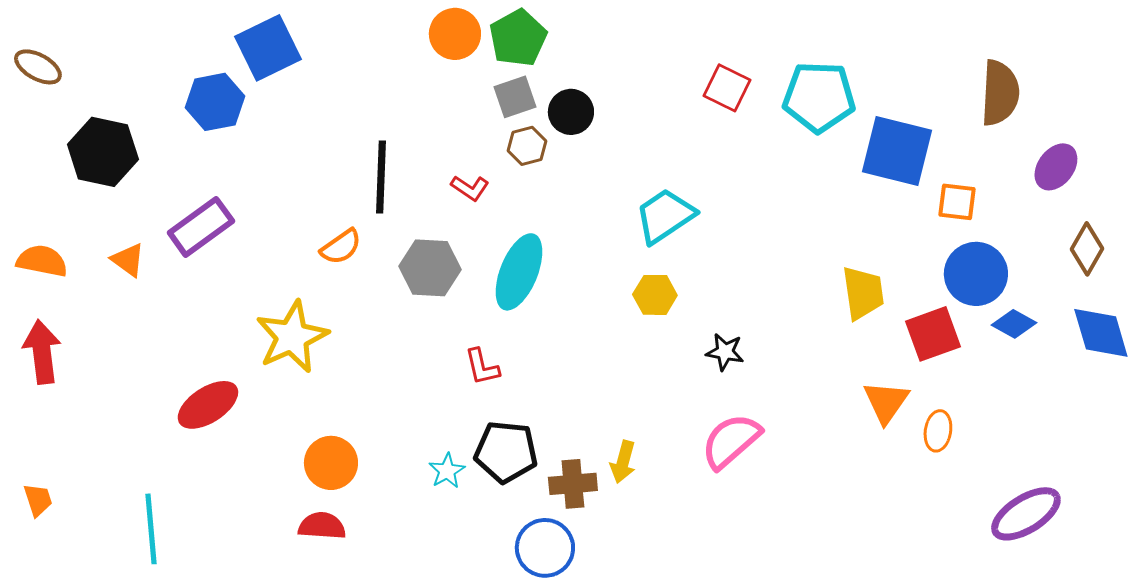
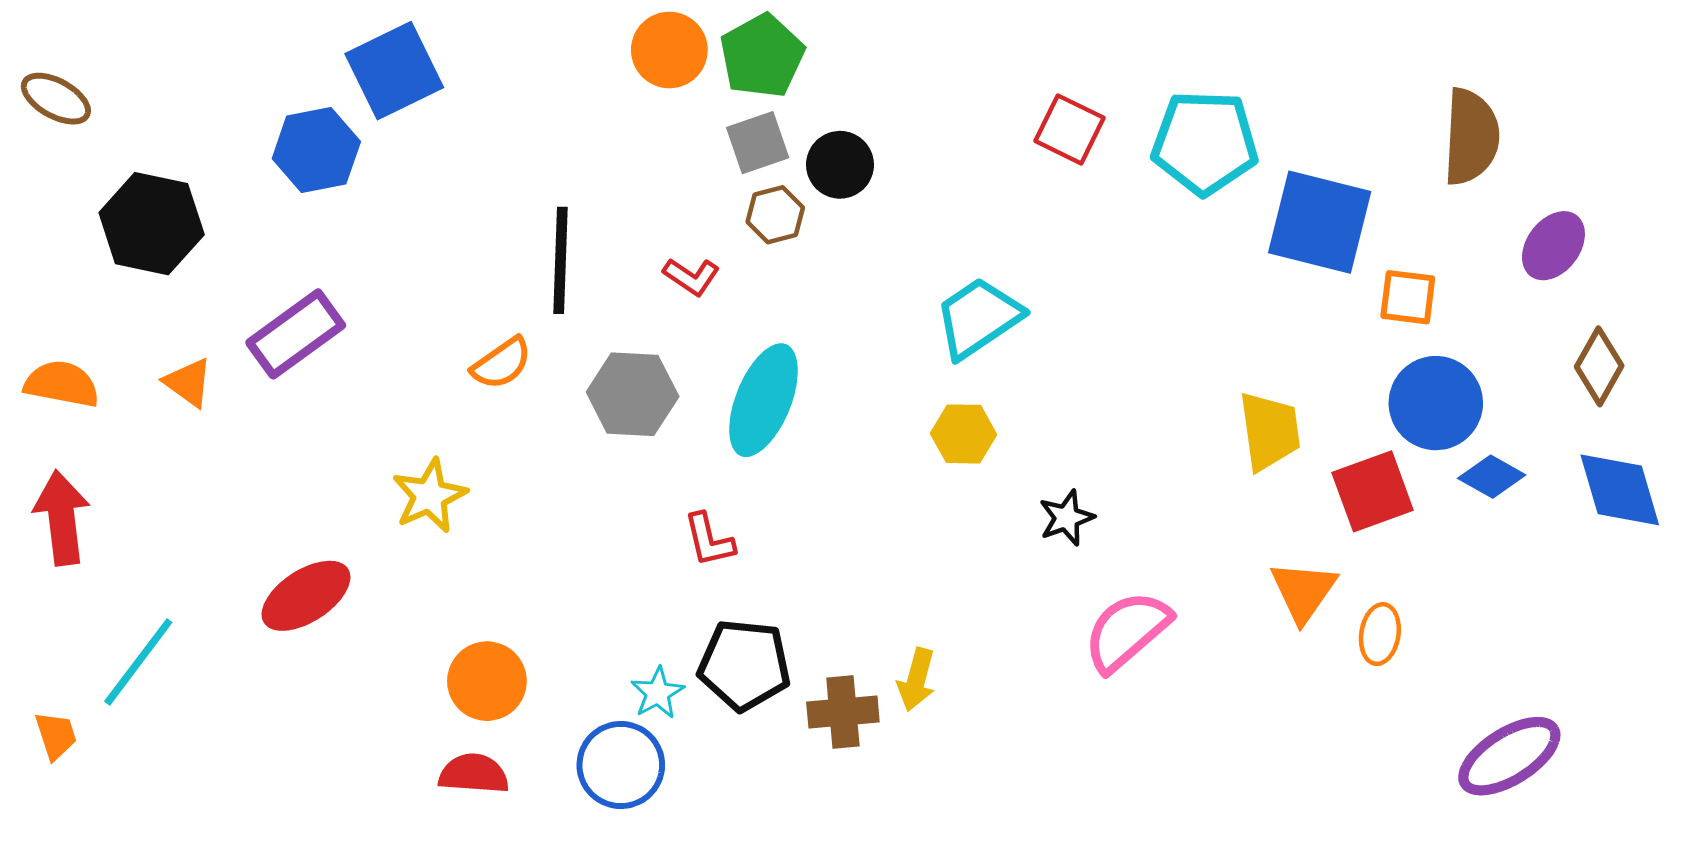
yellow star: (292, 337) -> (430, 496), size x0.7
black star: (725, 352) -> (1067, 518), turned -30
pink semicircle: (731, 441) -> (1127, 631), moved
cyan line: (151, 529) -> (138, 662), moved, turned 42
blue circle: (545, 548) -> (621, 765), moved

